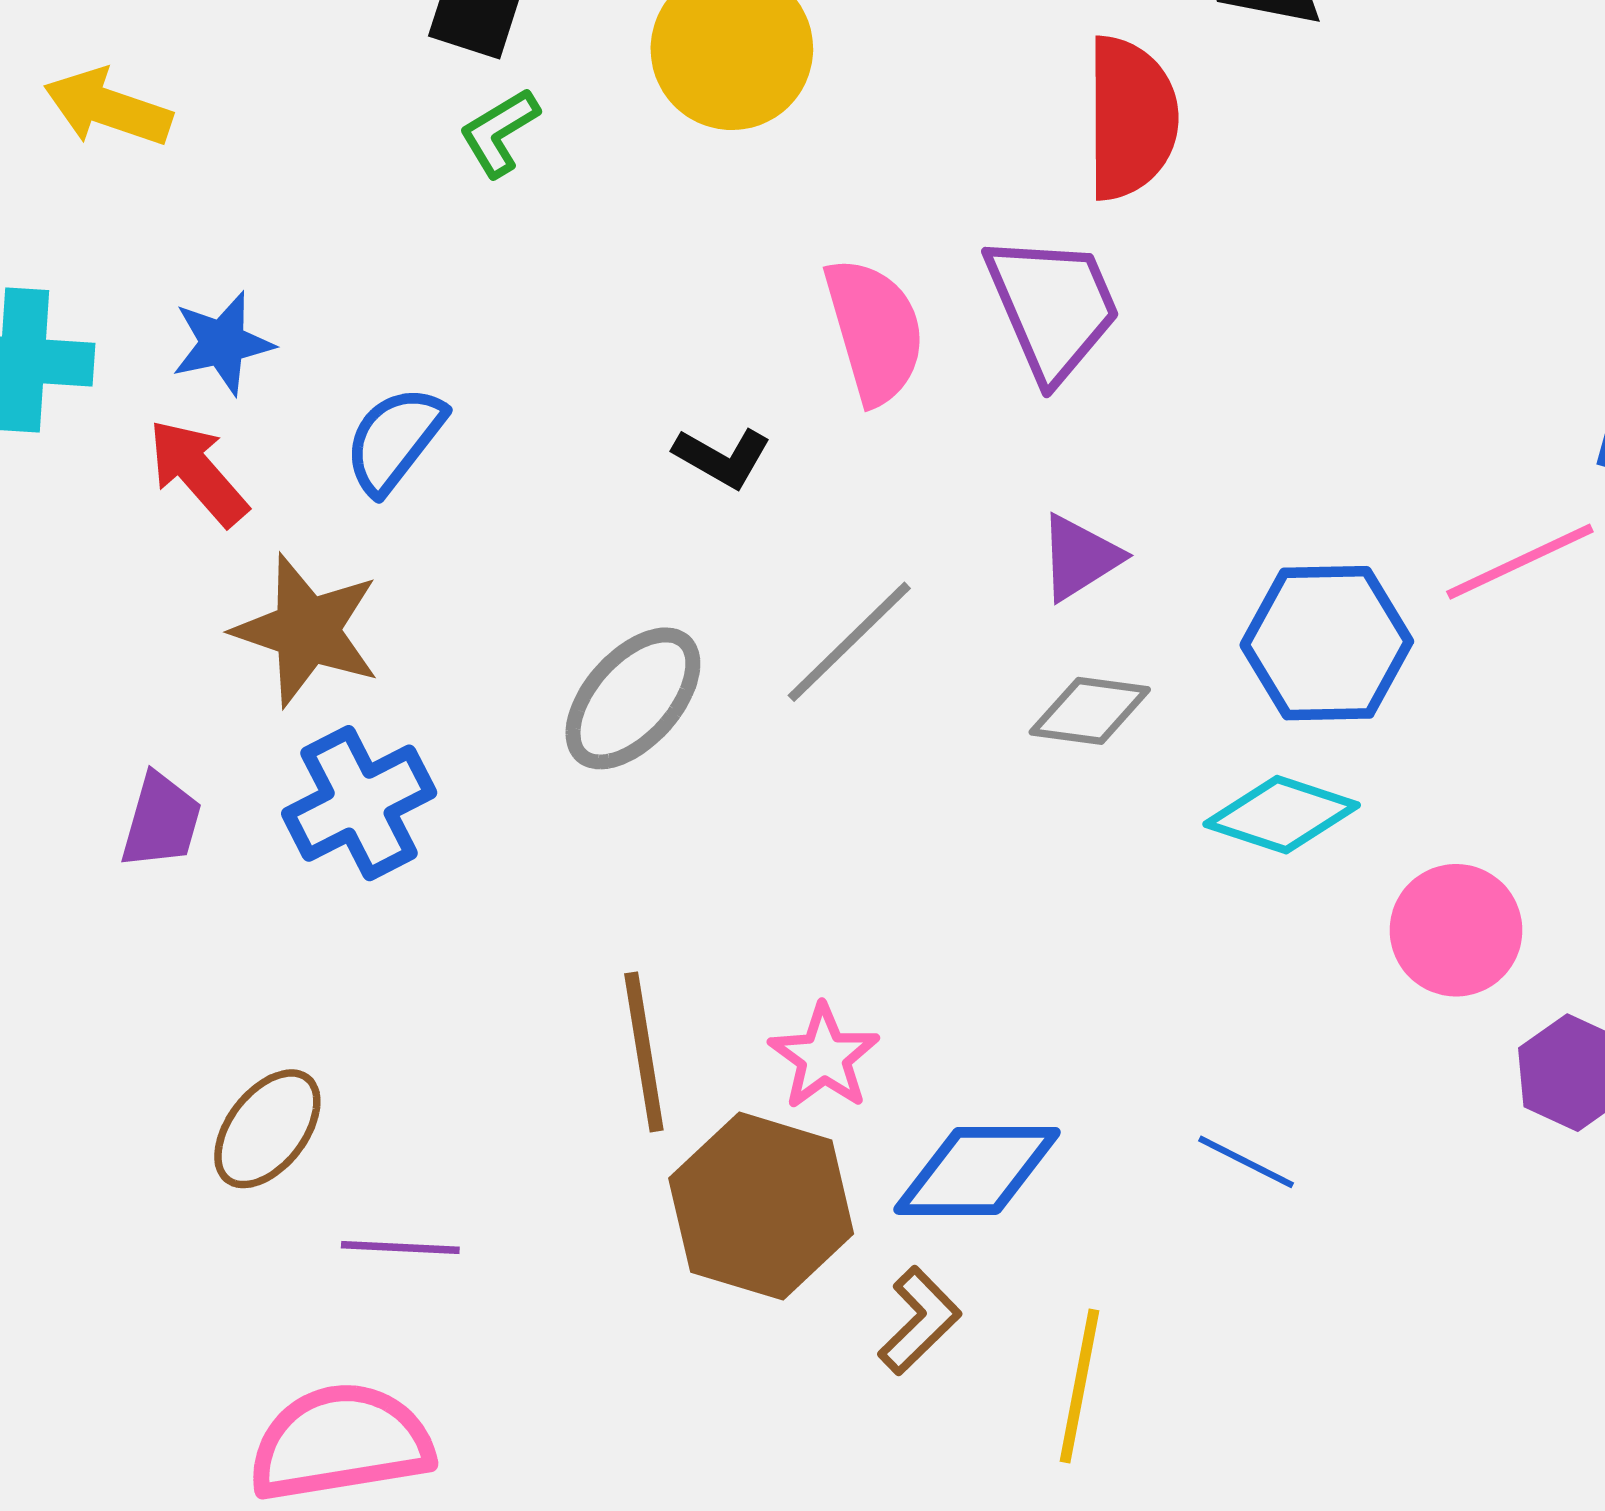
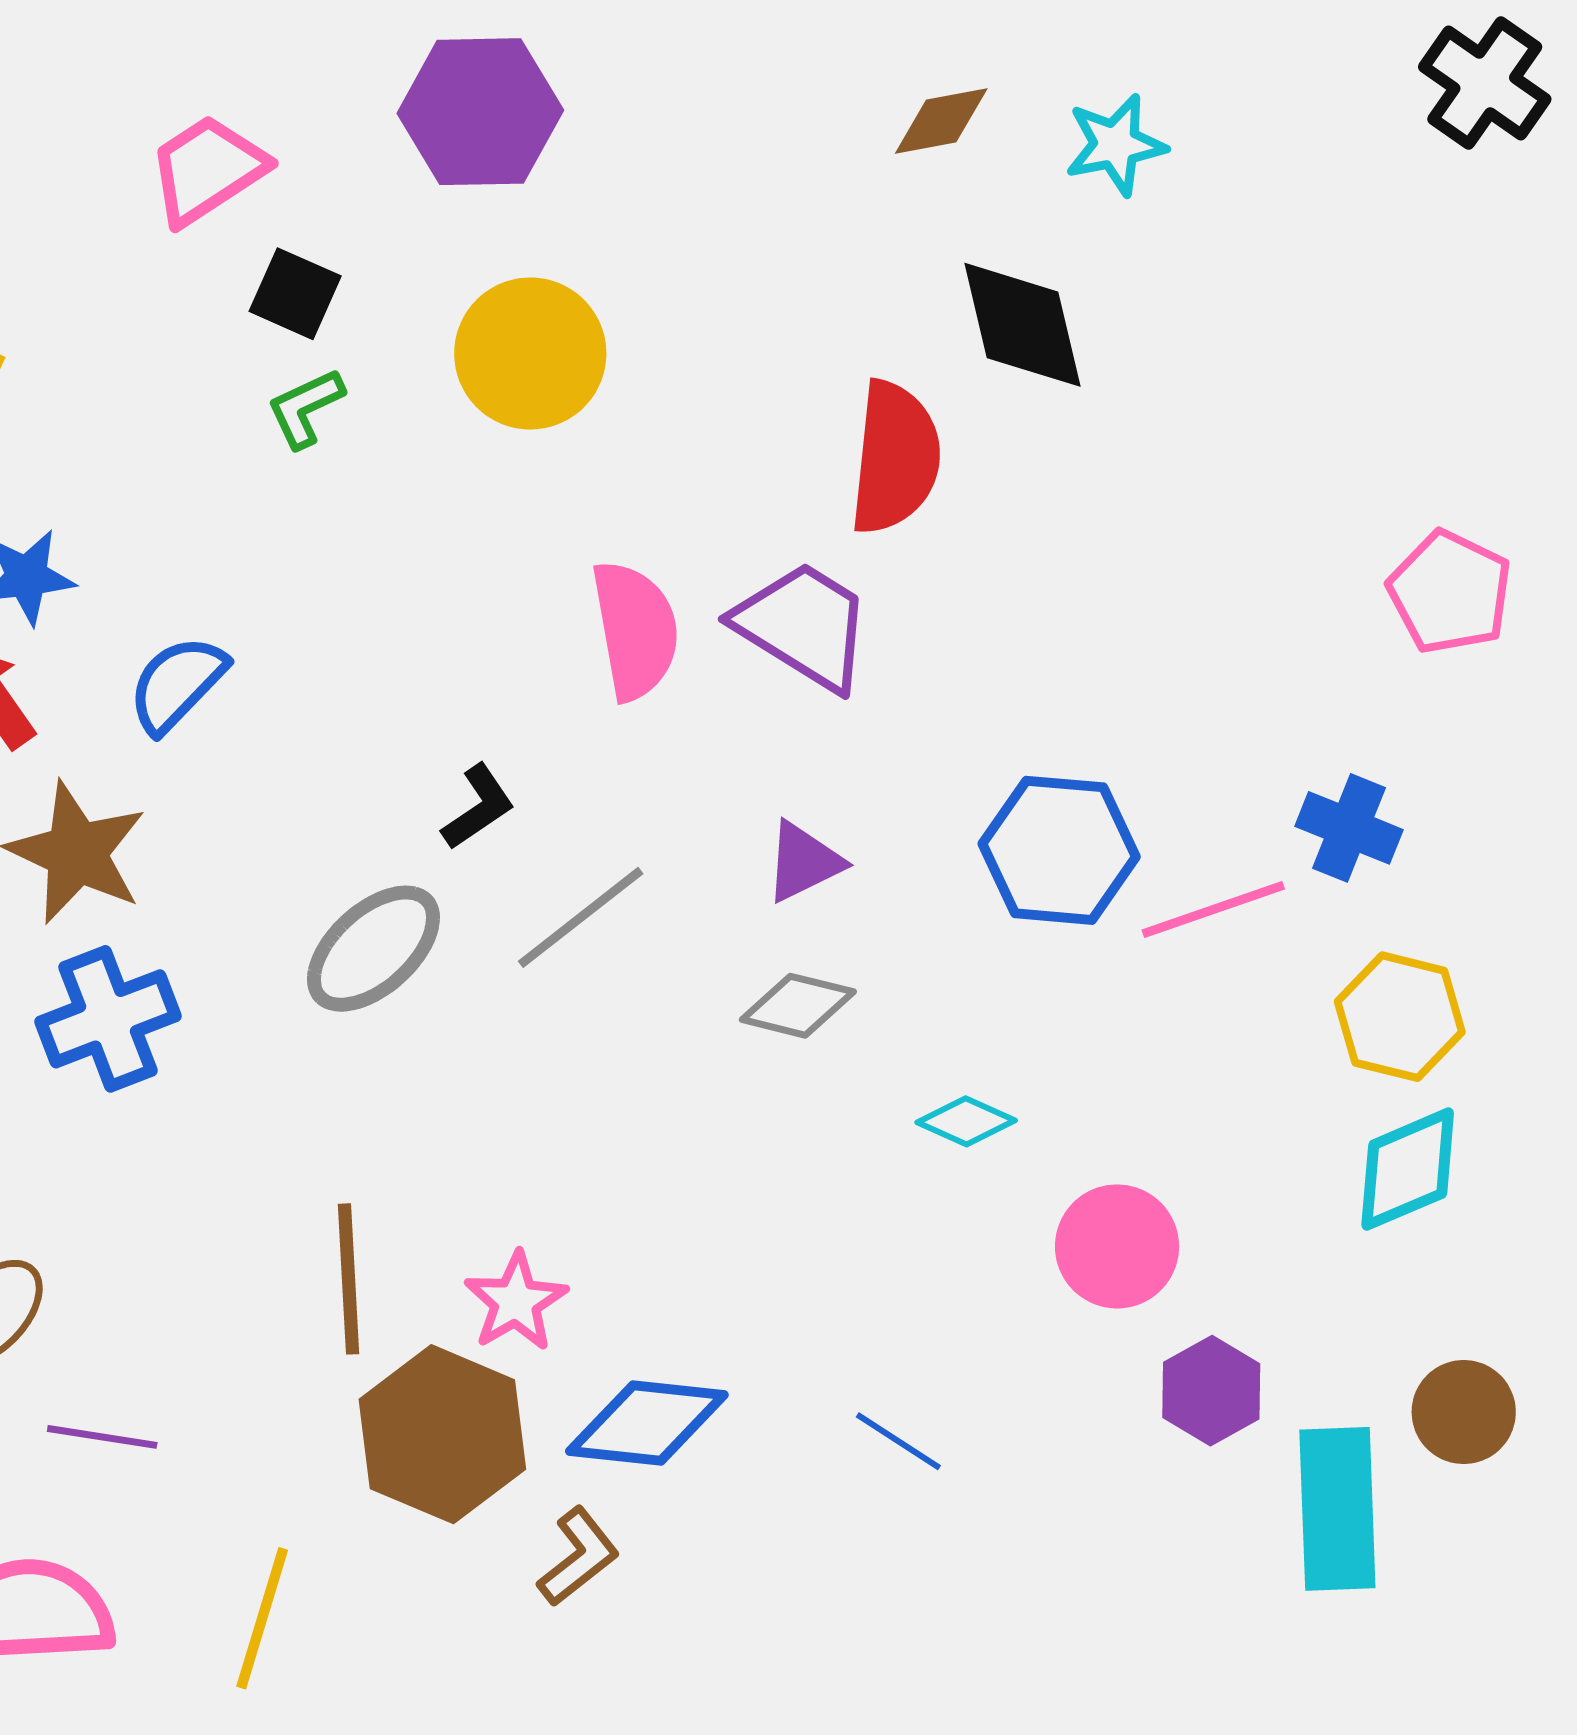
purple trapezoid: (1053, 307) -> (803, 626), turned -41
black L-shape: (722, 457) -> (478, 807), moved, turned -70
blue hexagon: (1327, 643) -> (1059, 850), moved
cyan diamond: (1282, 815) -> (966, 1121), size x0.7
yellow line: (1079, 1386) -> (262, 1618), moved

